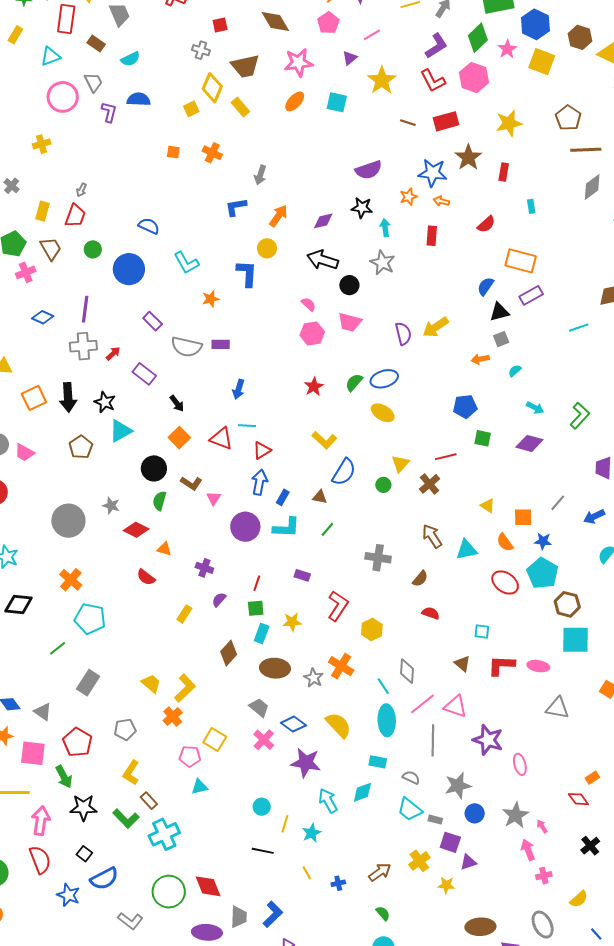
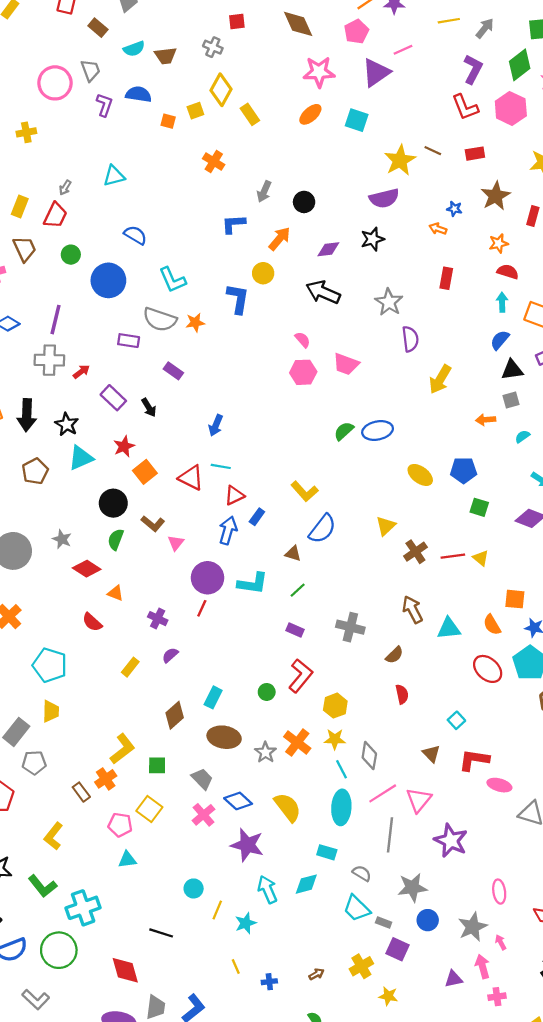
purple L-shape: (436, 46) -> (473, 69), turned -36
cyan triangle: (50, 56) -> (114, 176), moved
purple triangle: (350, 58) -> (376, 73), size x1.8
brown trapezoid: (245, 66) -> (166, 56), moved, size x0.7
yellow star: (382, 80) -> (400, 160), moved
red rectangle: (446, 121) -> (475, 154), size x0.7
orange square: (173, 152) -> (168, 121), moved
blue star: (433, 173) -> (454, 209), size x0.5
orange star: (408, 197) -> (499, 243), moved
orange arrow: (441, 201) -> (438, 229), moved
black star: (362, 208) -> (372, 239), turned -30
red semicircle: (486, 224) -> (508, 272), turned -126
cyan arrow: (385, 228) -> (502, 302), moved
black circle: (349, 285) -> (304, 202), moved
purple rectangle: (153, 321) -> (129, 341), turned -42
yellow arrow: (436, 327) -> (440, 379), turned -32
purple semicircle: (403, 334) -> (410, 339), moved
purple rectangle: (221, 344) -> (173, 371), moved, turned 30
gray semicircle: (186, 347) -> (160, 319), moved
red star: (314, 387) -> (124, 446), moved
black arrow: (177, 403) -> (149, 408), moved
yellow ellipse: (383, 413) -> (420, 475), moved
red line: (446, 457) -> (453, 556), moved
green circle: (383, 485) -> (267, 692), moved
blue rectangle: (283, 497) -> (257, 517), moved
yellow triangle: (488, 506) -> (481, 558), moved
purple rectangle: (302, 575) -> (295, 630), moved
red line: (257, 583) -> (202, 608), moved
green square: (256, 608) -> (157, 765), moved
red semicircle: (431, 613) -> (402, 694), turned 54
cyan pentagon: (90, 619) -> (50, 665), moved
yellow star: (292, 622) -> (335, 739), moved
cyan square: (482, 631) -> (456, 720), turned 35
pink ellipse: (538, 666) -> (499, 785), moved
yellow trapezoid: (151, 684) -> (51, 711), moved, turned 45
pink triangle: (455, 706) -> (419, 800), turned 45
gray pentagon: (125, 729) -> (34, 763), moved
pink ellipse: (520, 764) -> (499, 892), moved
brown rectangle: (149, 801) -> (81, 792), moved
black line: (263, 851) -> (161, 933), moved
purple triangle: (468, 862) -> (454, 979), moved
brown arrow: (380, 872) -> (316, 974), size x0.6
green circle: (169, 892) -> (59, 950), moved

